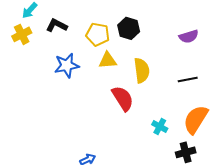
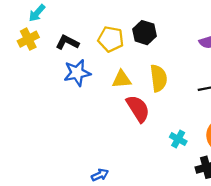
black L-shape: (57, 25) -> (67, 42), moved
yellow triangle: (108, 60) -> (122, 79), moved

